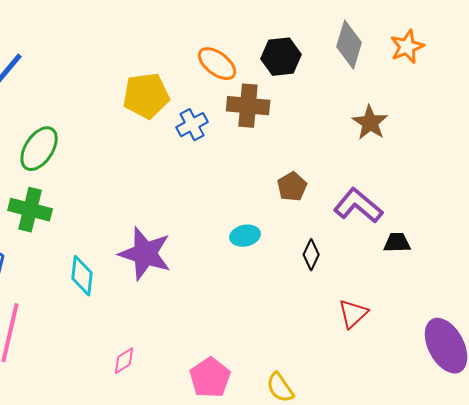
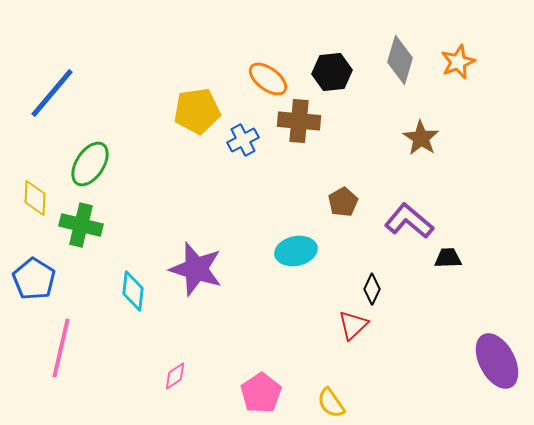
cyan ellipse: (245, 236) -> (296, 251), size x1.4
black diamond: (311, 255) -> (372, 289), moved
red triangle: (353, 314) -> (353, 325), moved

